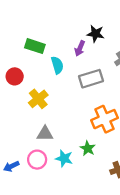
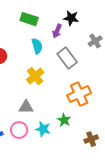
green rectangle: (35, 46) -> (29, 19), moved
gray rectangle: (91, 79) -> (67, 58), turned 70
yellow cross: (38, 99) -> (35, 76), moved

